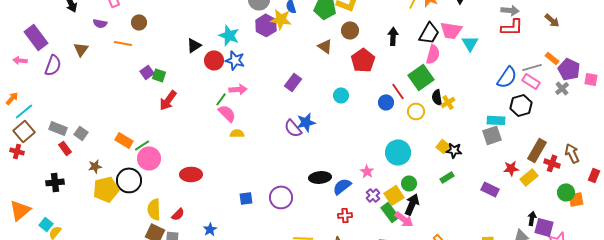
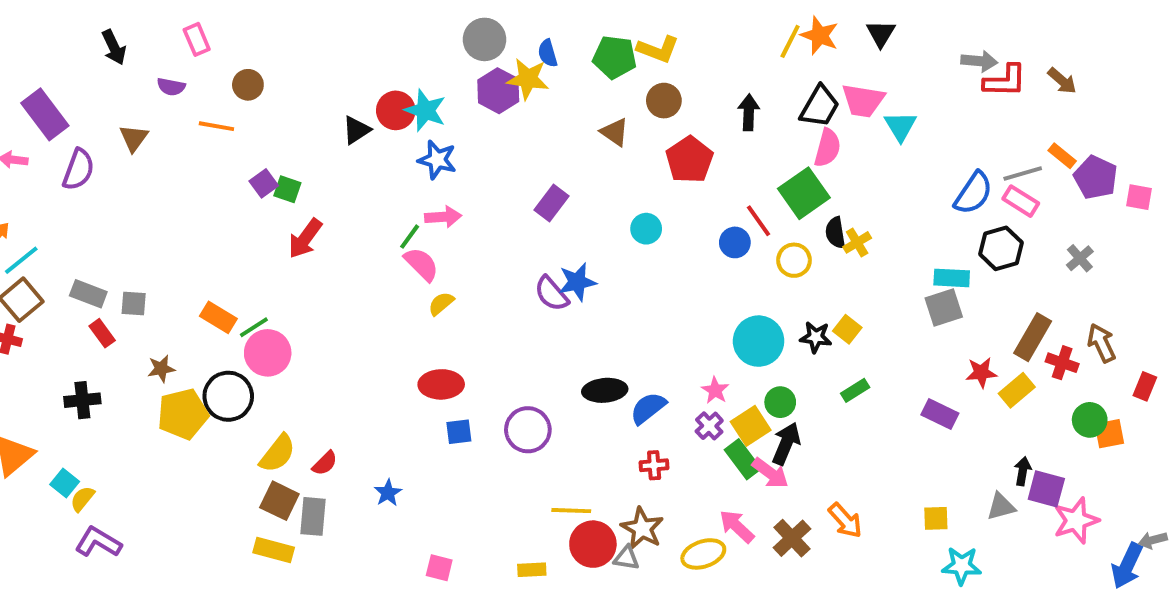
red L-shape: (512, 27) -> (1005, 81), moved
red circle: (214, 60) -> (396, 110), moved
gray cross: (562, 88) -> (1080, 258), moved
gray square: (81, 133) -> (134, 304), turned -32
yellow semicircle: (237, 133) -> (441, 304), turned -40
black star: (454, 150) -> (816, 337), moved
pink star: (367, 171) -> (715, 390), moved
red ellipse: (191, 174) -> (441, 384), moved
yellow semicircle: (154, 209) -> (278, 453), turned -140

